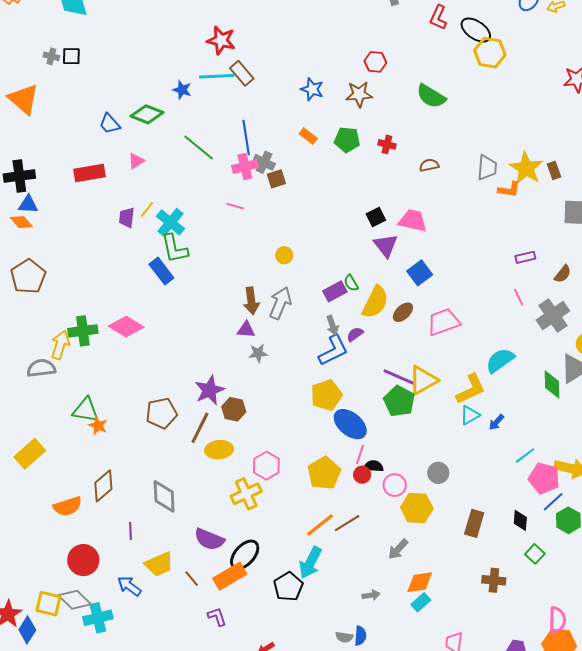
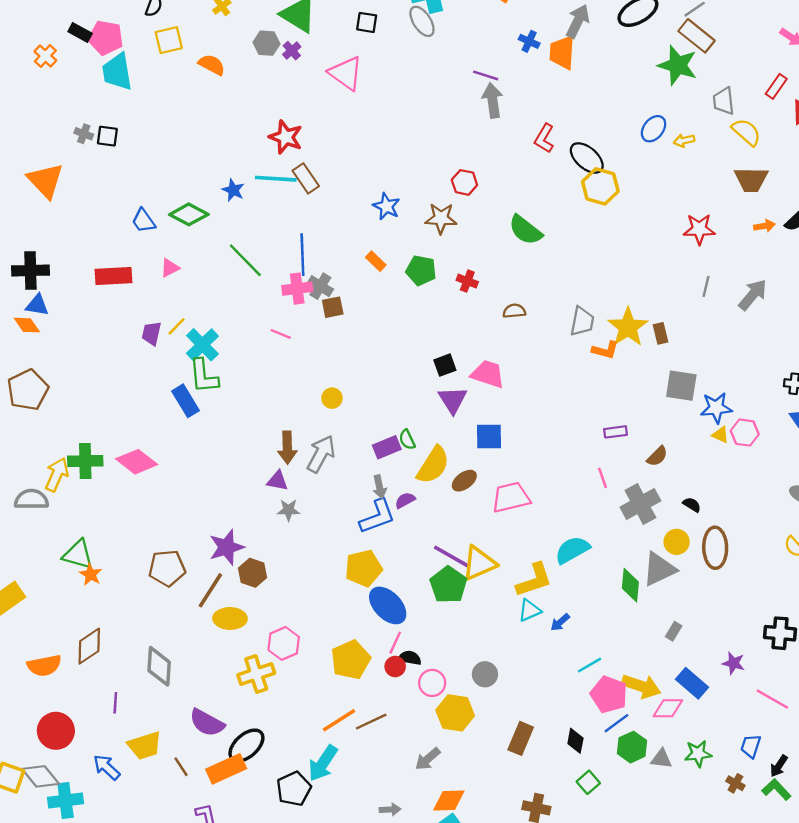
blue square: (420, 273) -> (489, 437), turned 30

